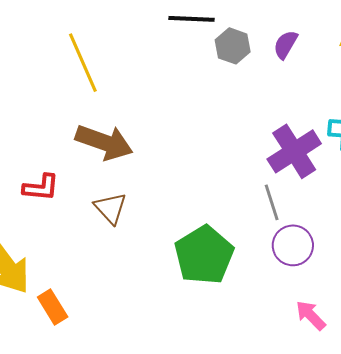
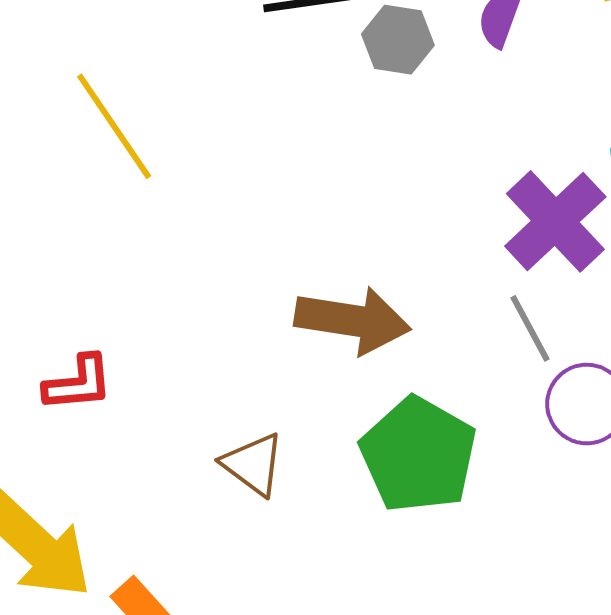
brown arrow: (104, 142) -> (353, 320), moved
brown triangle: (110, 208) -> (253, 464), moved

